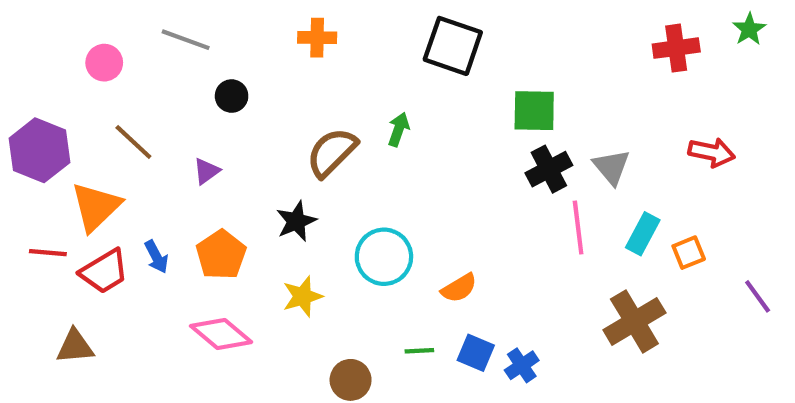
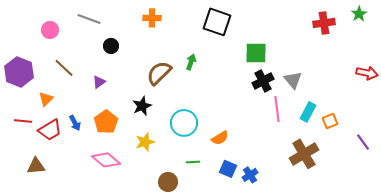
red arrow: (712, 152) -> (367, 73), moved
orange triangle: (96, 207) -> (46, 99), size x0.6
green line: (419, 351) -> (193, 162), moved

